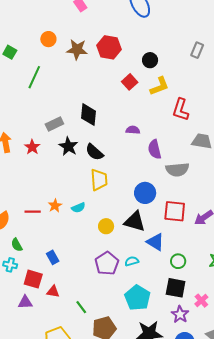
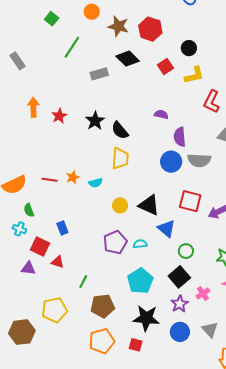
black diamond: (88, 115) -> (128, 59), moved, turned -60
gray rectangle: (54, 124) -> (99, 74), moved
blue circle: (145, 193) -> (171, 162), moved
black square: (176, 288) -> (179, 277), turned 30
green line: (81, 307) -> (83, 282), turned 56

